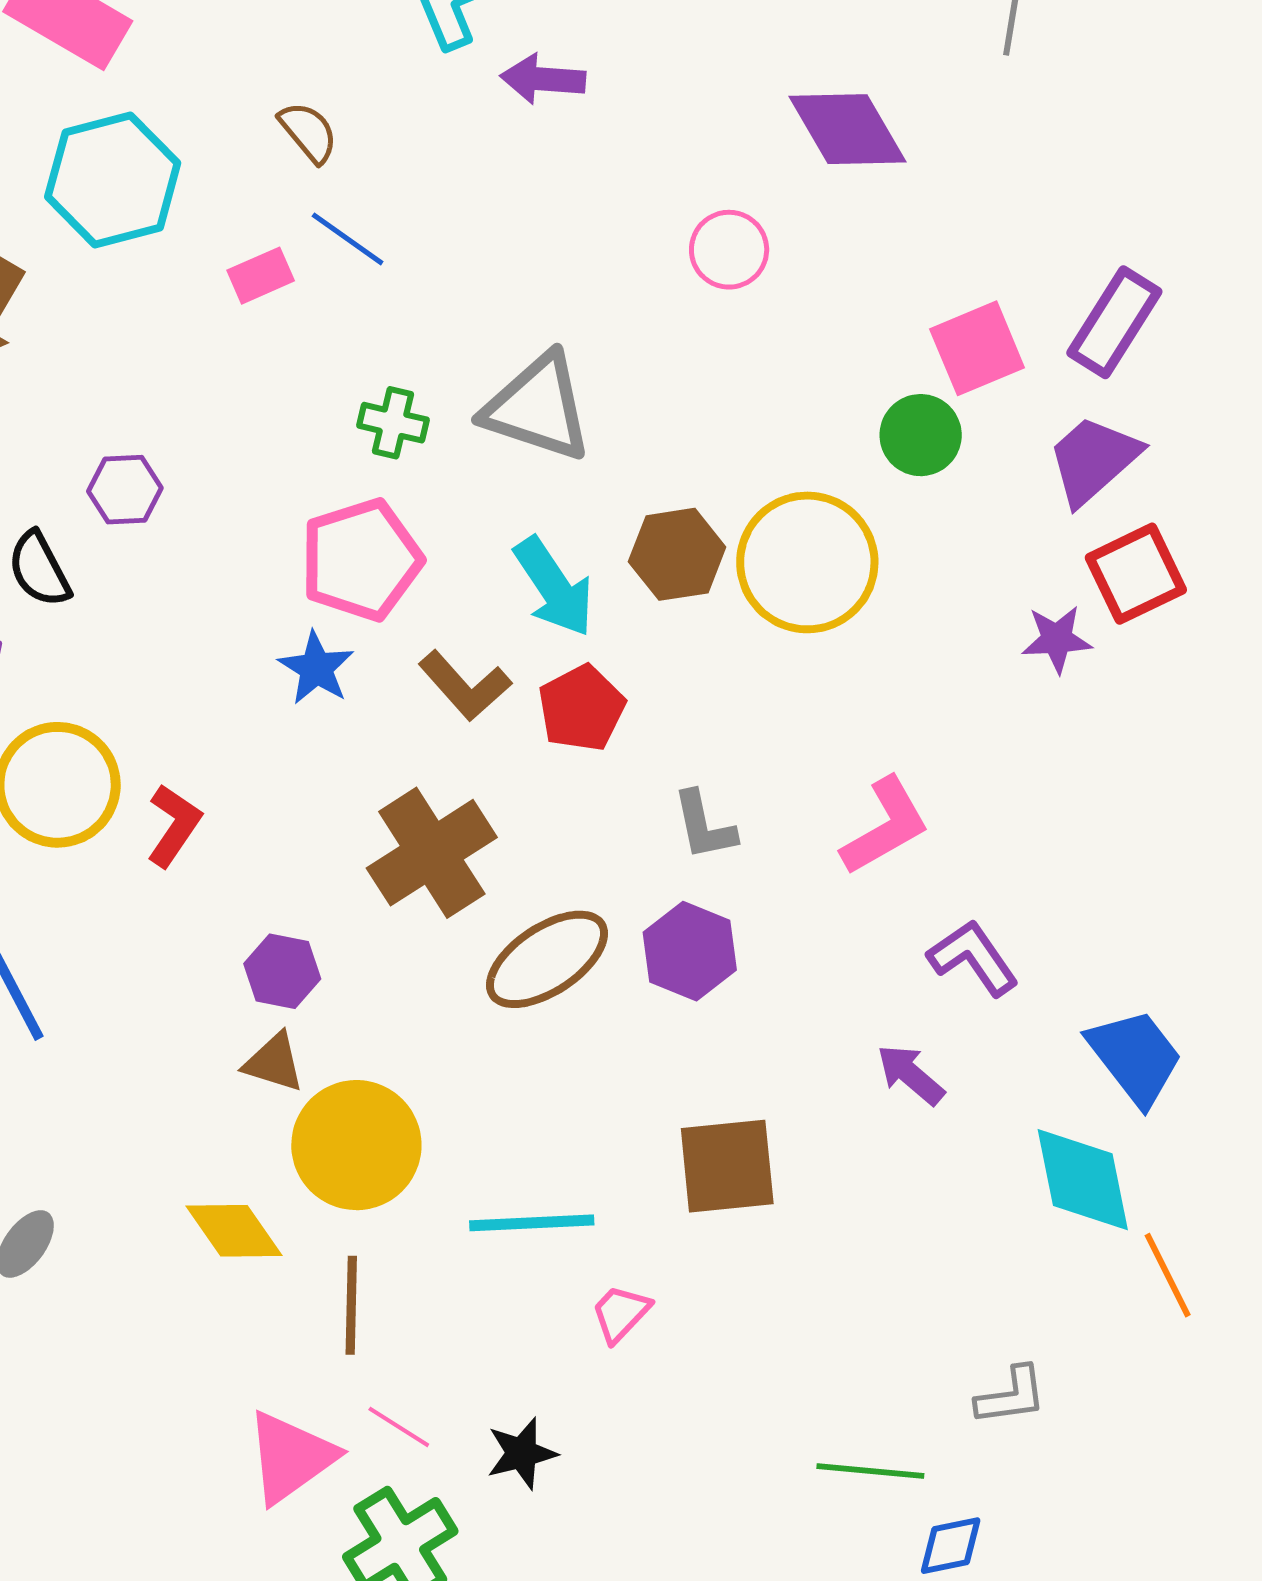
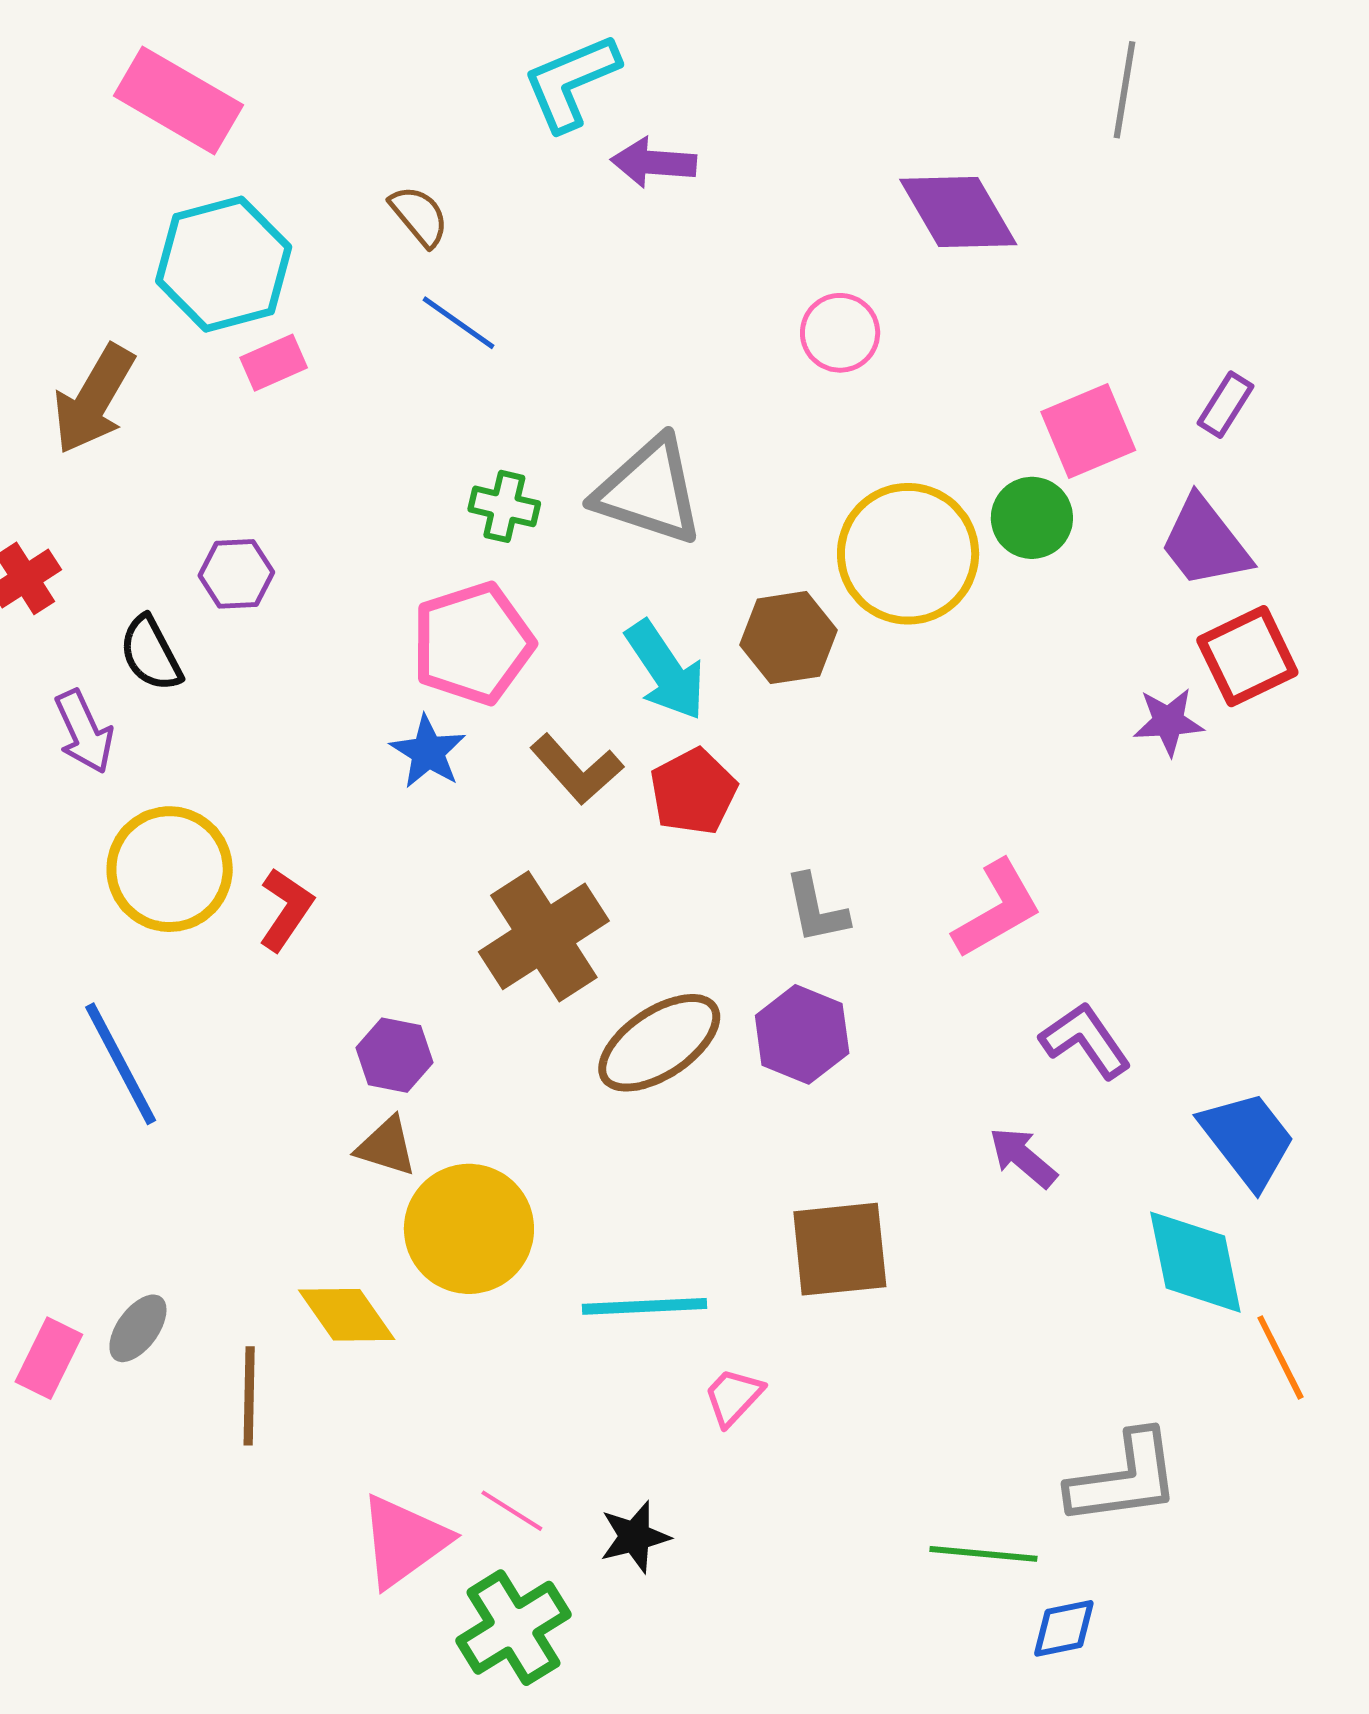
pink rectangle: (261, 276) -> (274, 363), moved
purple rectangle: (1114, 322) -> (1225, 405), size x0.6
purple trapezoid: (1093, 460) -> (1205, 542), turned -86
yellow circle: (807, 562) -> (908, 554), moved
brown line: (351, 1305) -> (249, 1396), moved
gray L-shape: (1011, 1396) -> (1124, 1478), size x1.6

